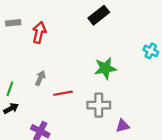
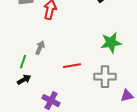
gray arrow: (40, 78) -> (40, 48), moved

